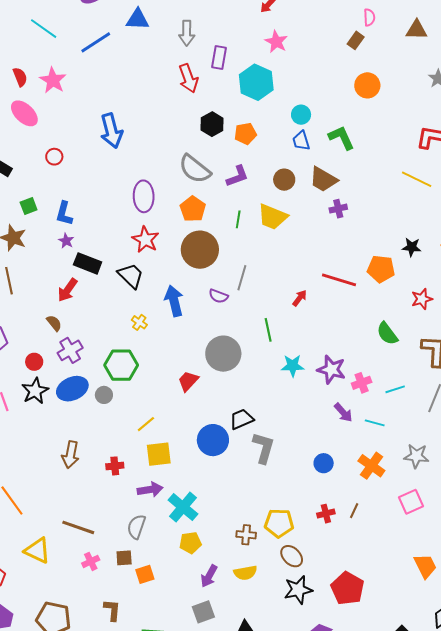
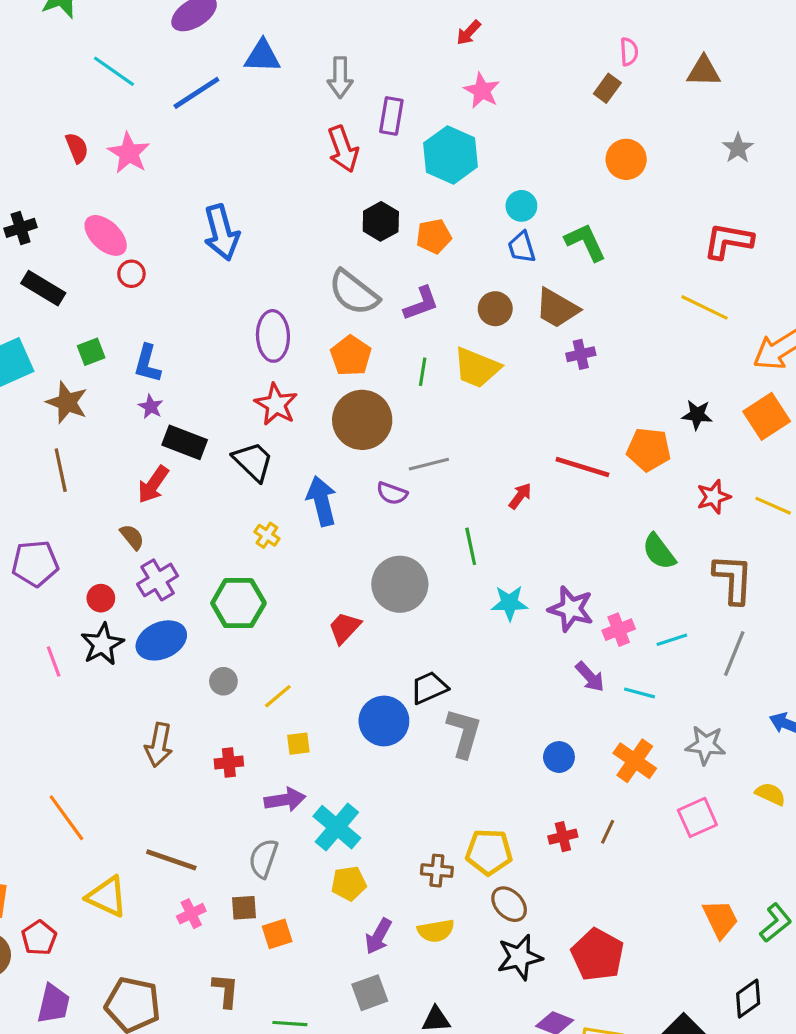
pink ellipse: (24, 113) -> (106, 235), moved
gray line: (242, 278) -> (429, 464), turned 60
gray circle: (104, 395) -> (223, 681), moved
yellow square: (159, 454) -> (298, 744), size x0.6

